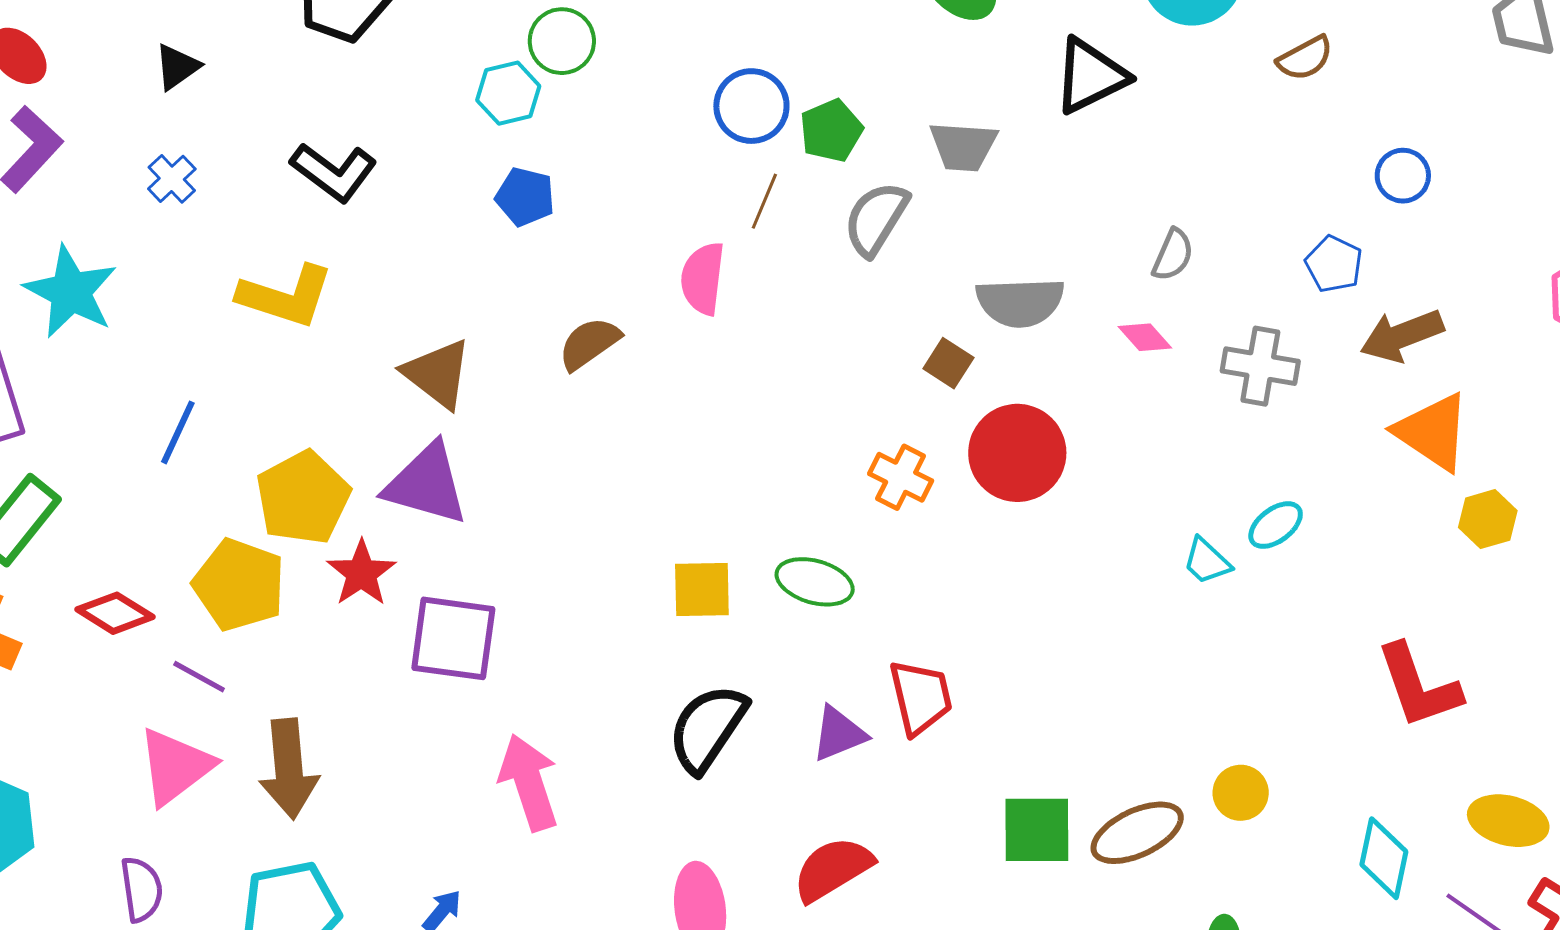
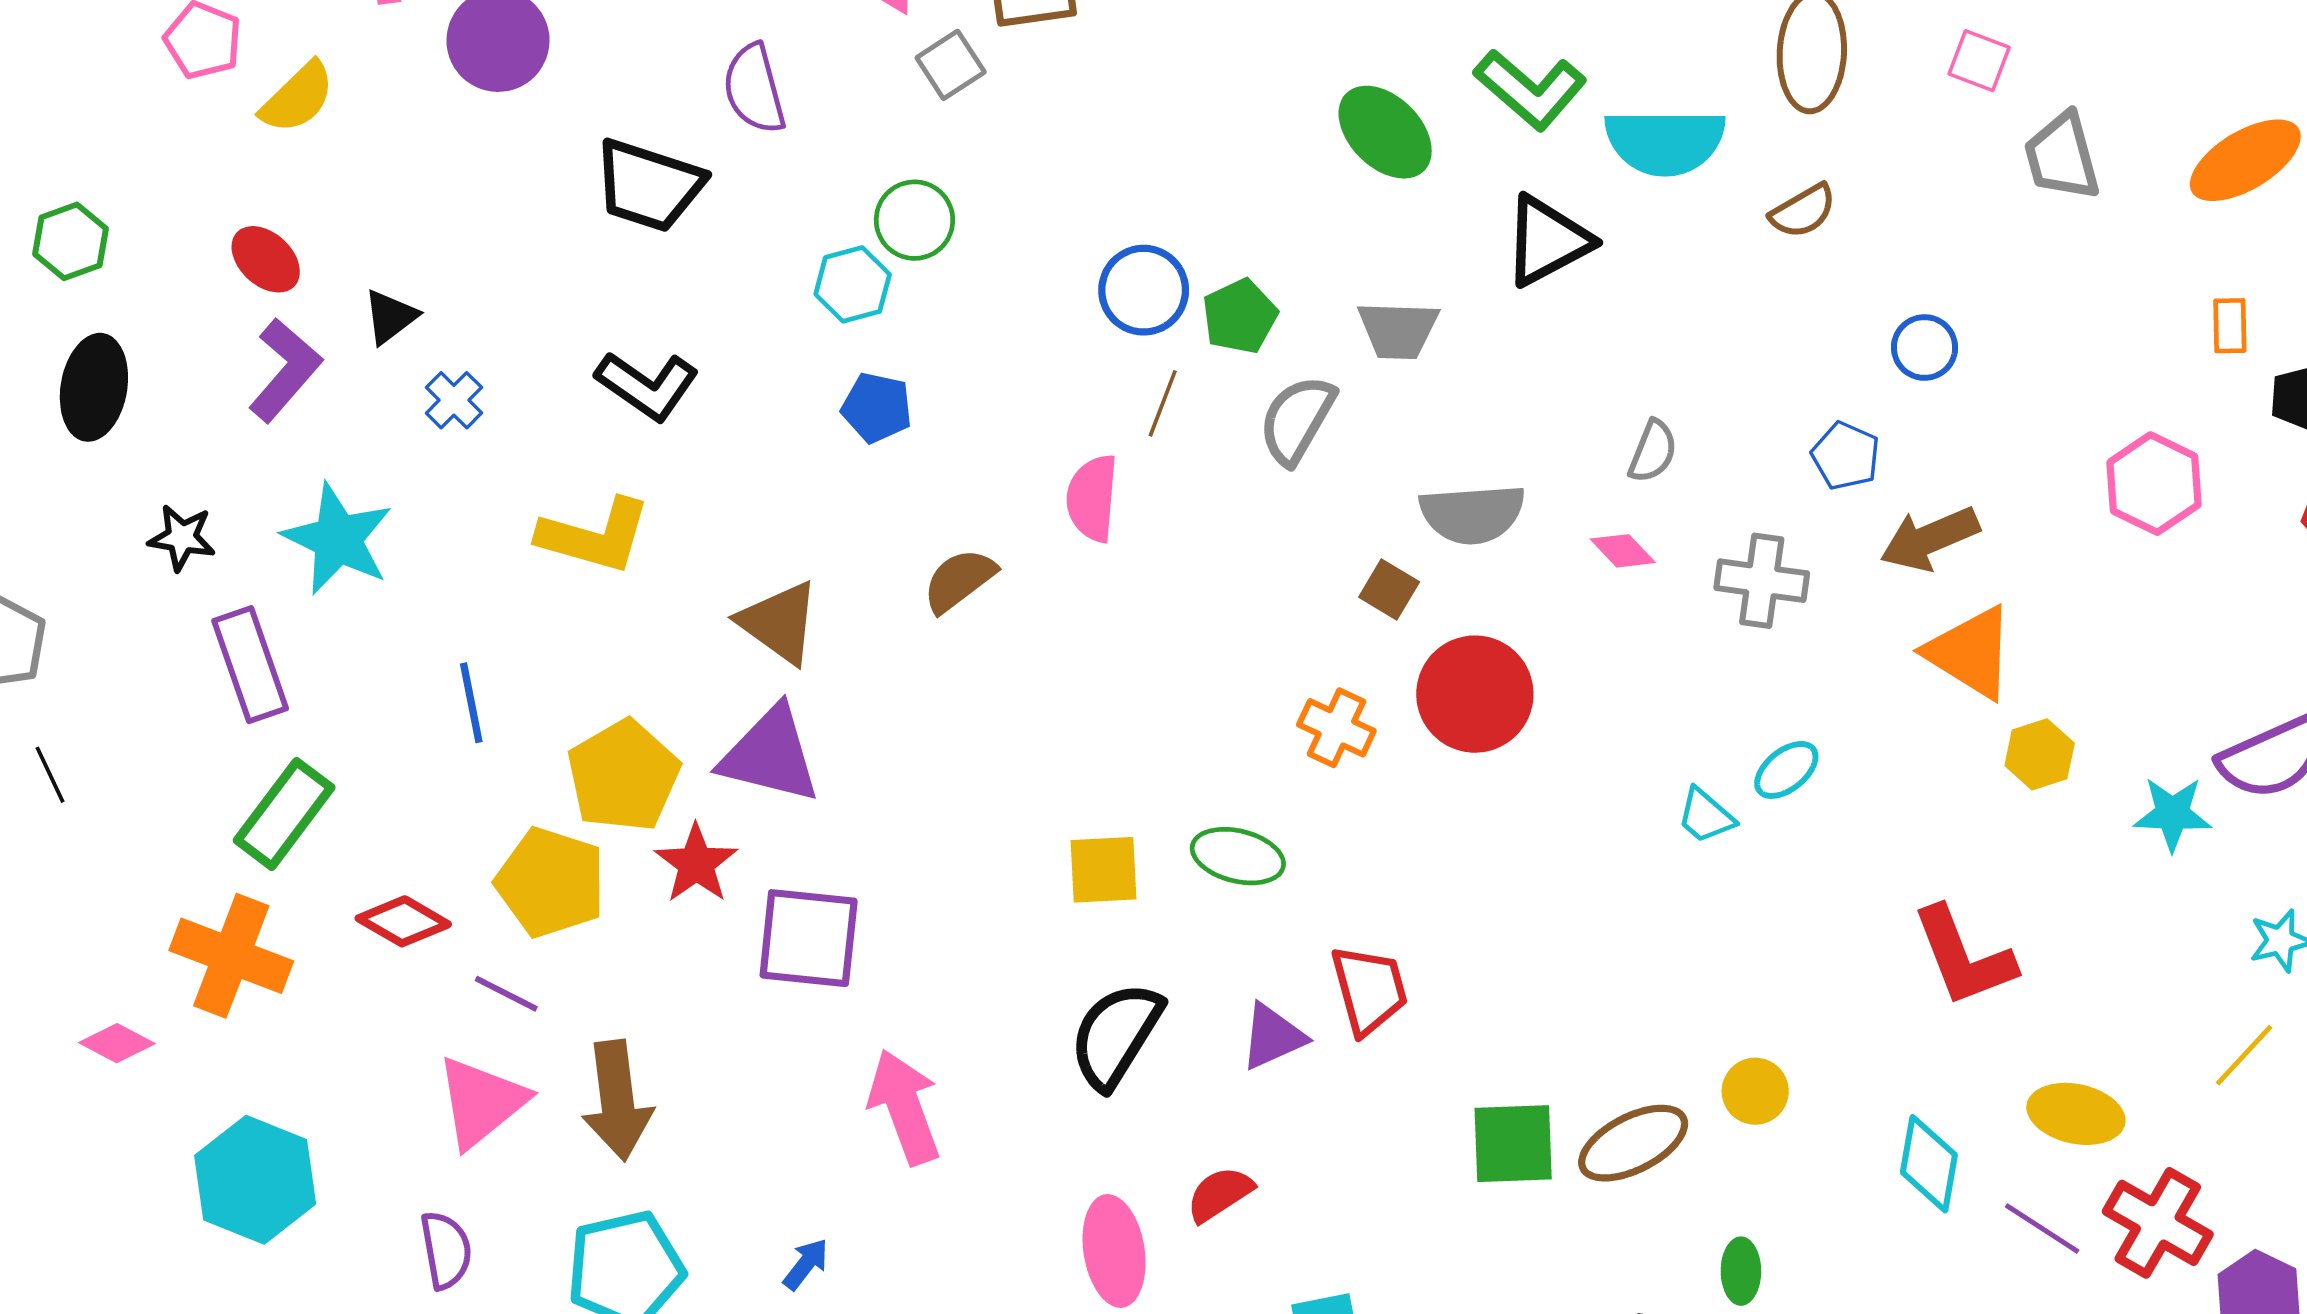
black triangle: (177, 67) -> (390, 317), moved
blue line: (178, 432) -> (471, 703), turned -34
red semicircle: (833, 869) -> (1220, 1194), moved, size x0.7

